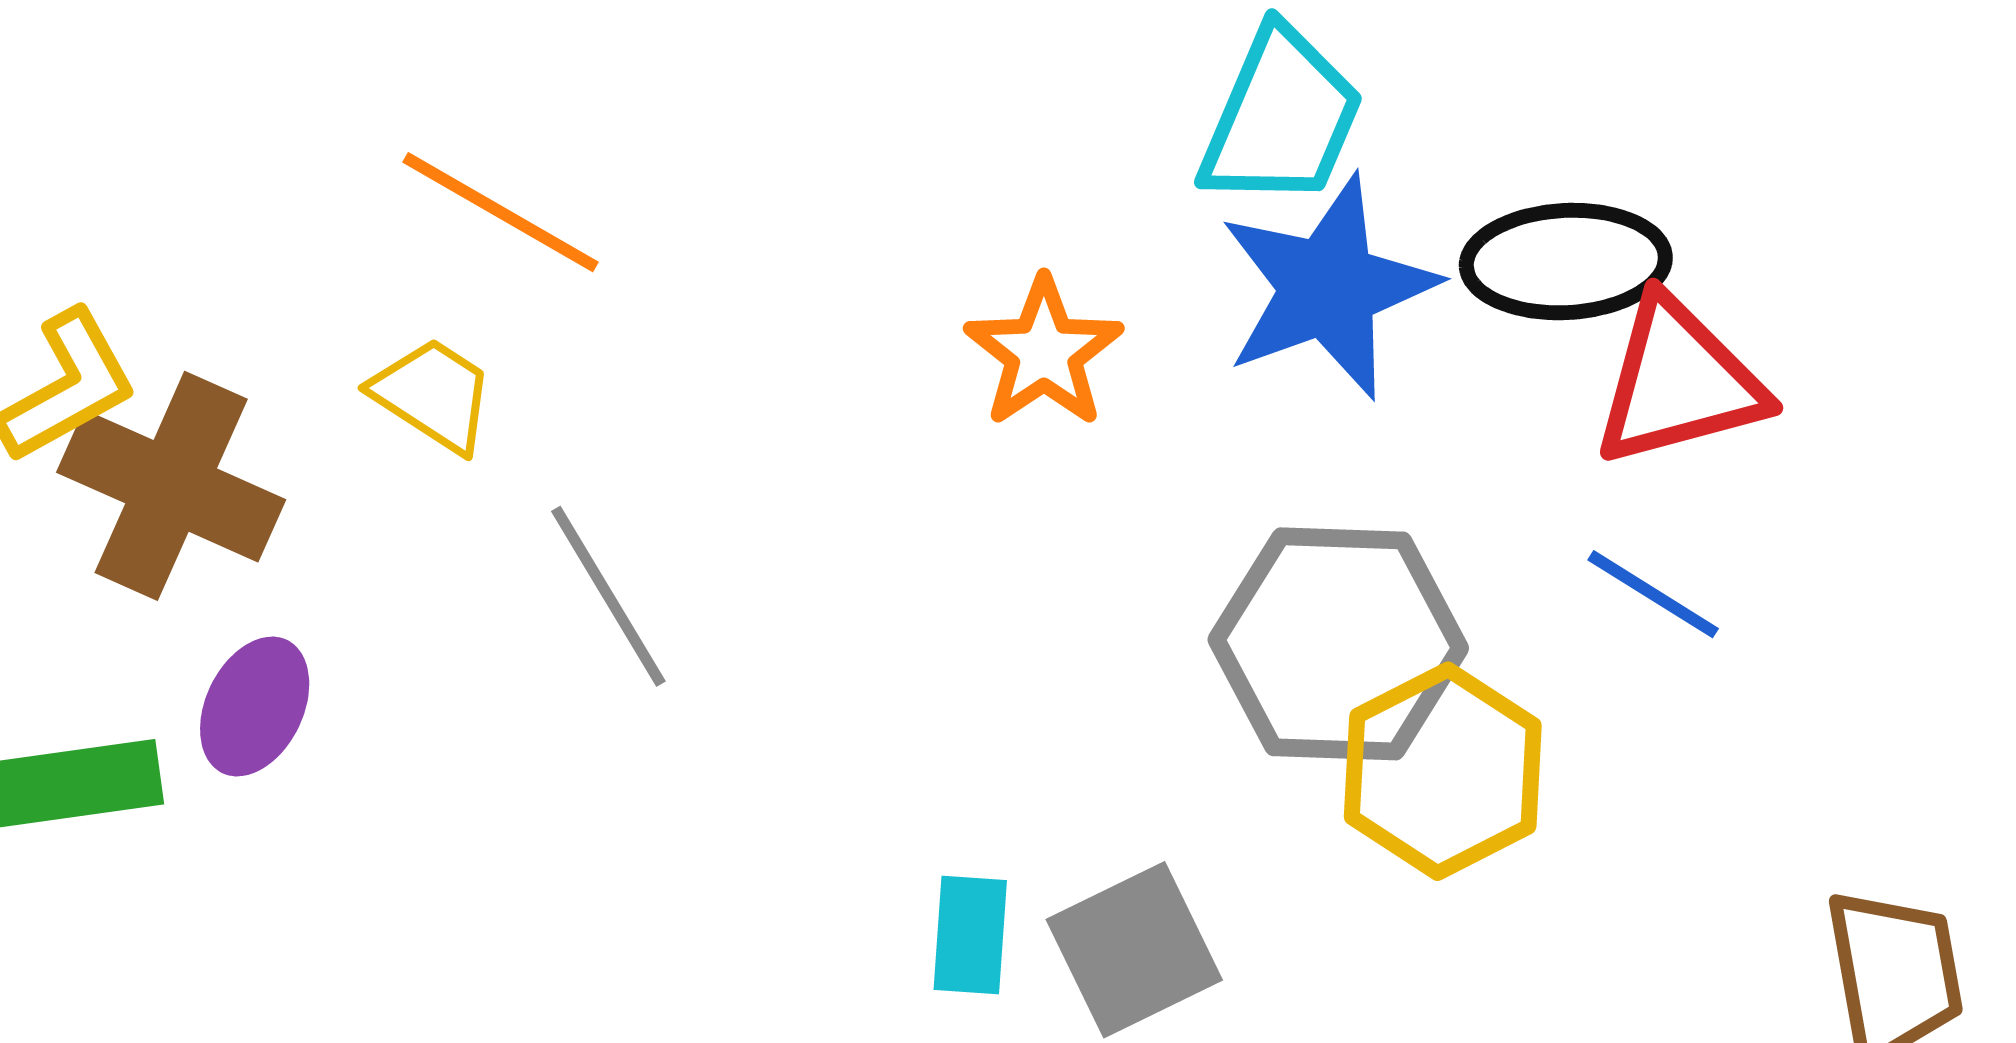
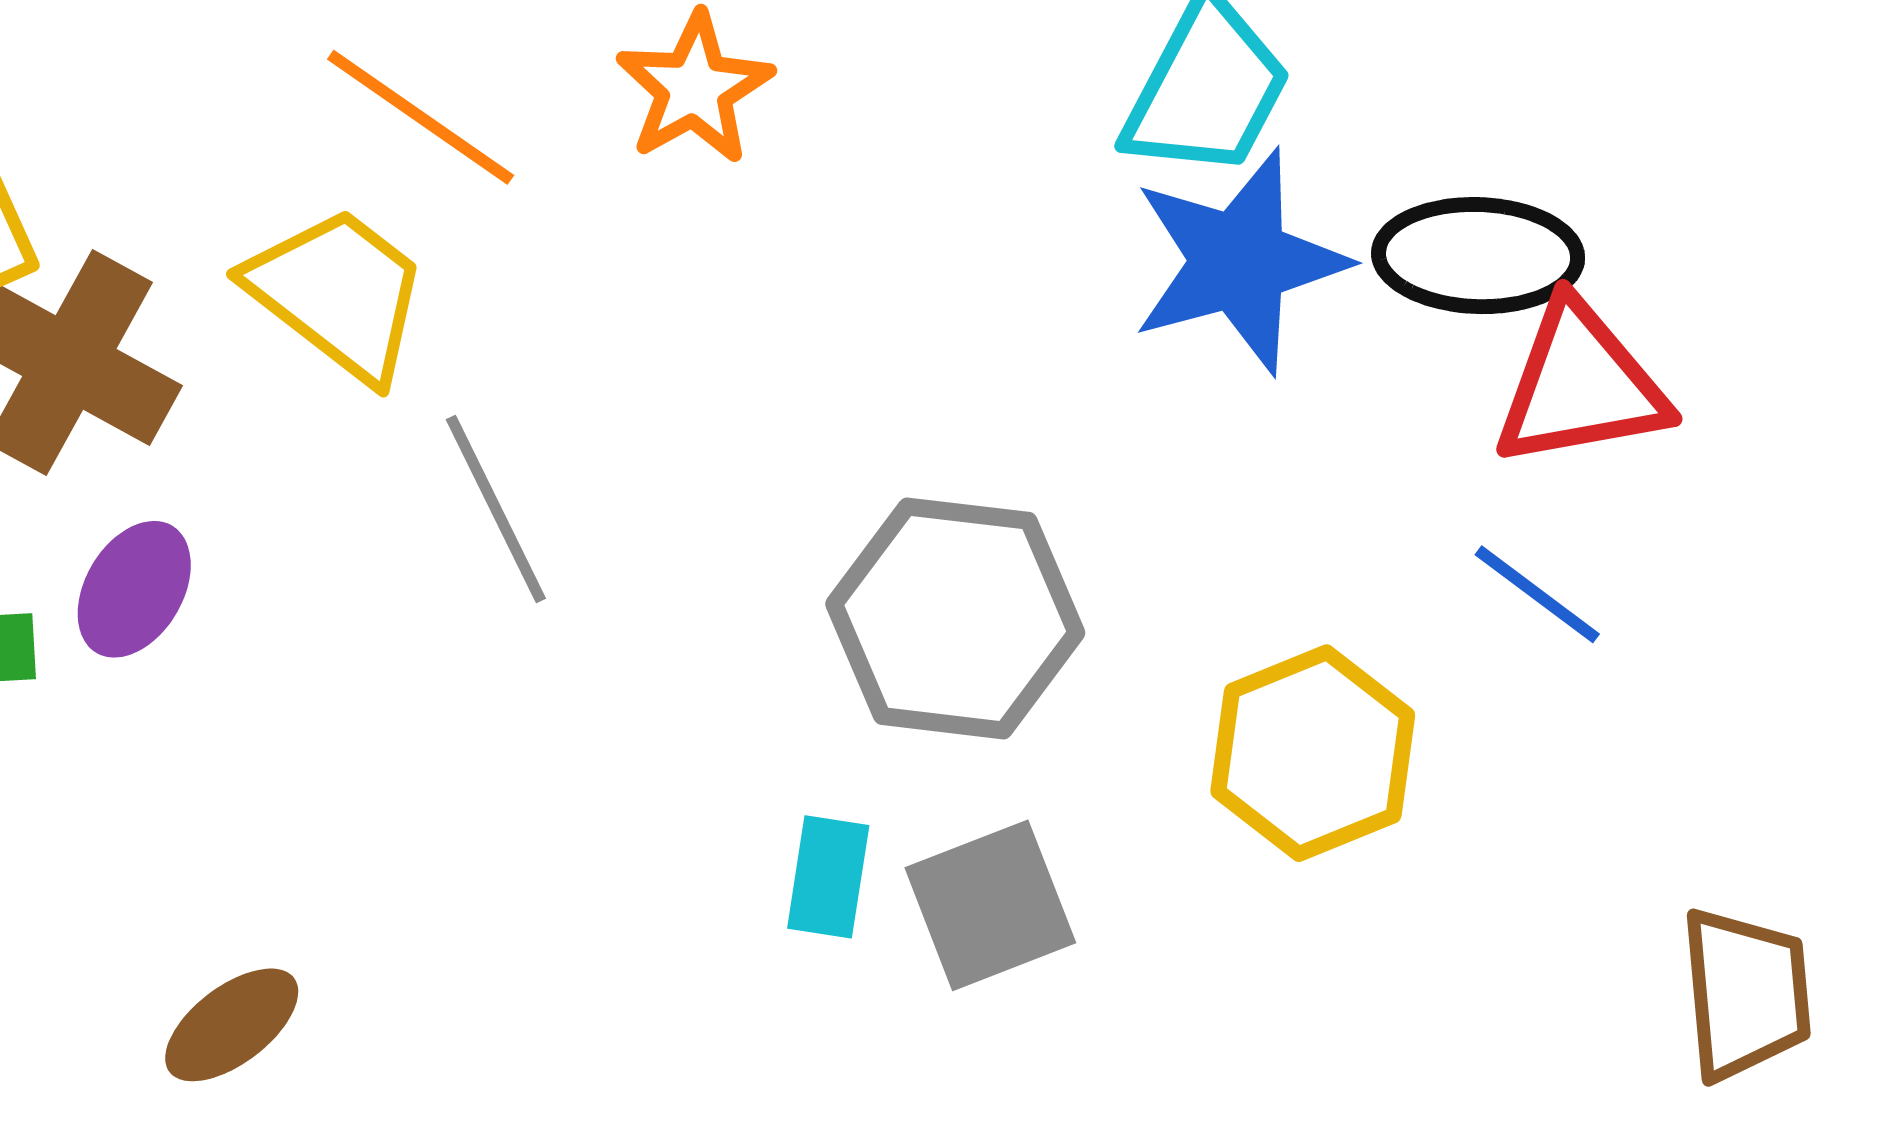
orange star: (1044, 352) -> (694, 88), moved
yellow trapezoid: (433, 395) -> (338, 294), size x1.5
gray hexagon: (1338, 644) -> (955, 618), moved

